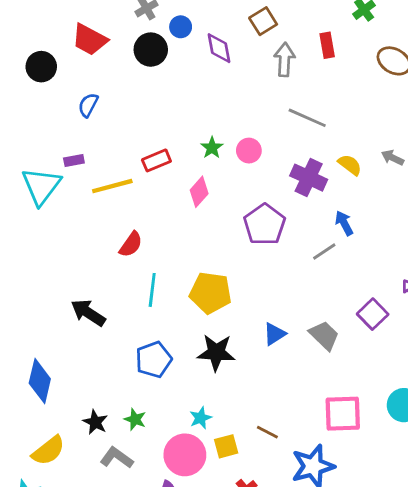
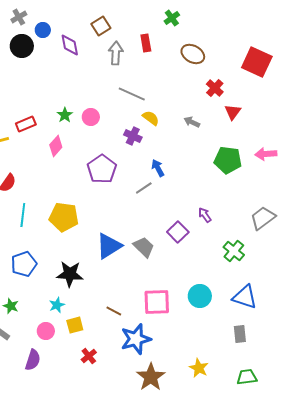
yellow semicircle: (350, 165) -> (151, 118), moved
purple cross: (309, 178) -> (133, 136), size x0.7
blue triangle: (274, 334) -> (109, 246), size x1.6
black star: (216, 352) -> (70, 274), moved
brown line: (267, 432) -> (114, 311), moved
pink circle: (185, 455) -> (46, 331), size x0.6

